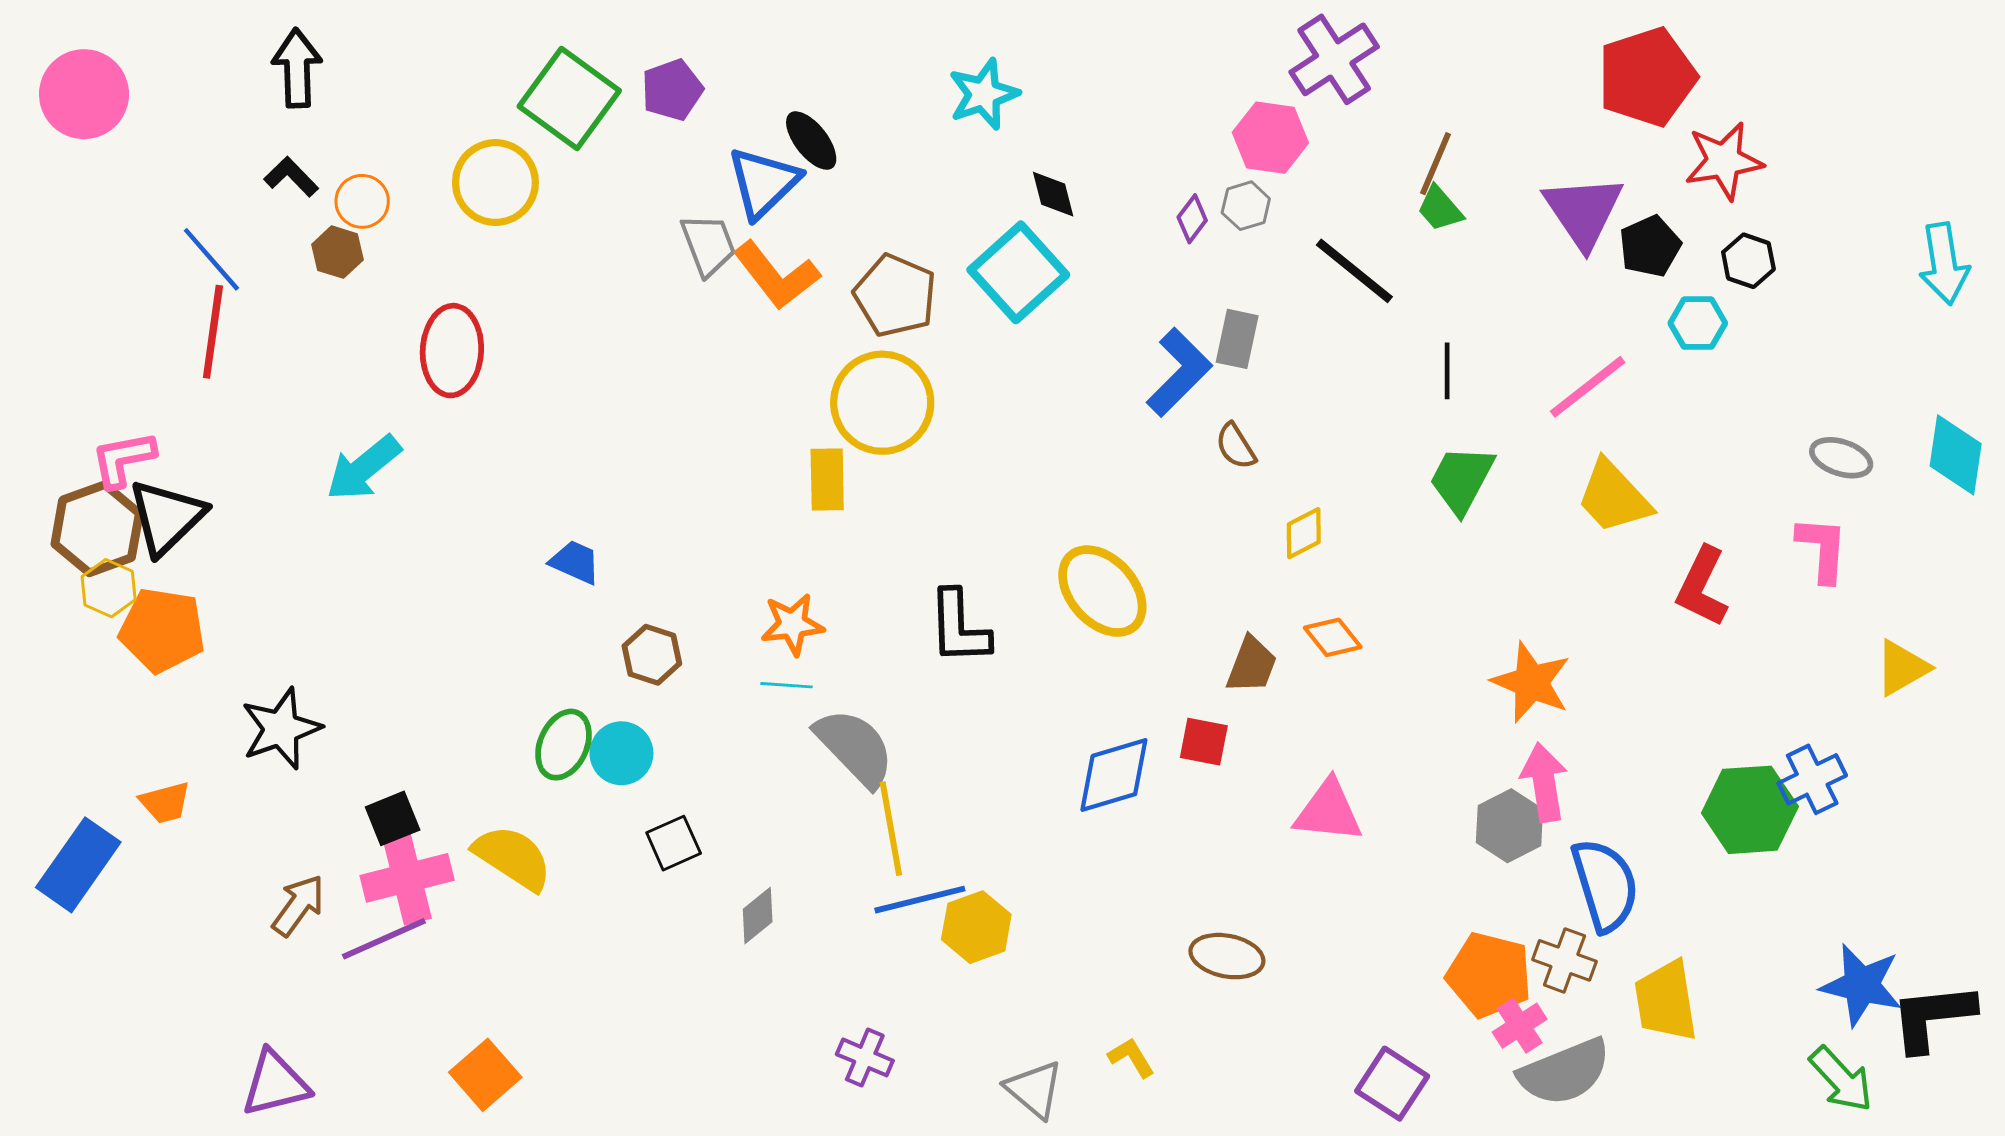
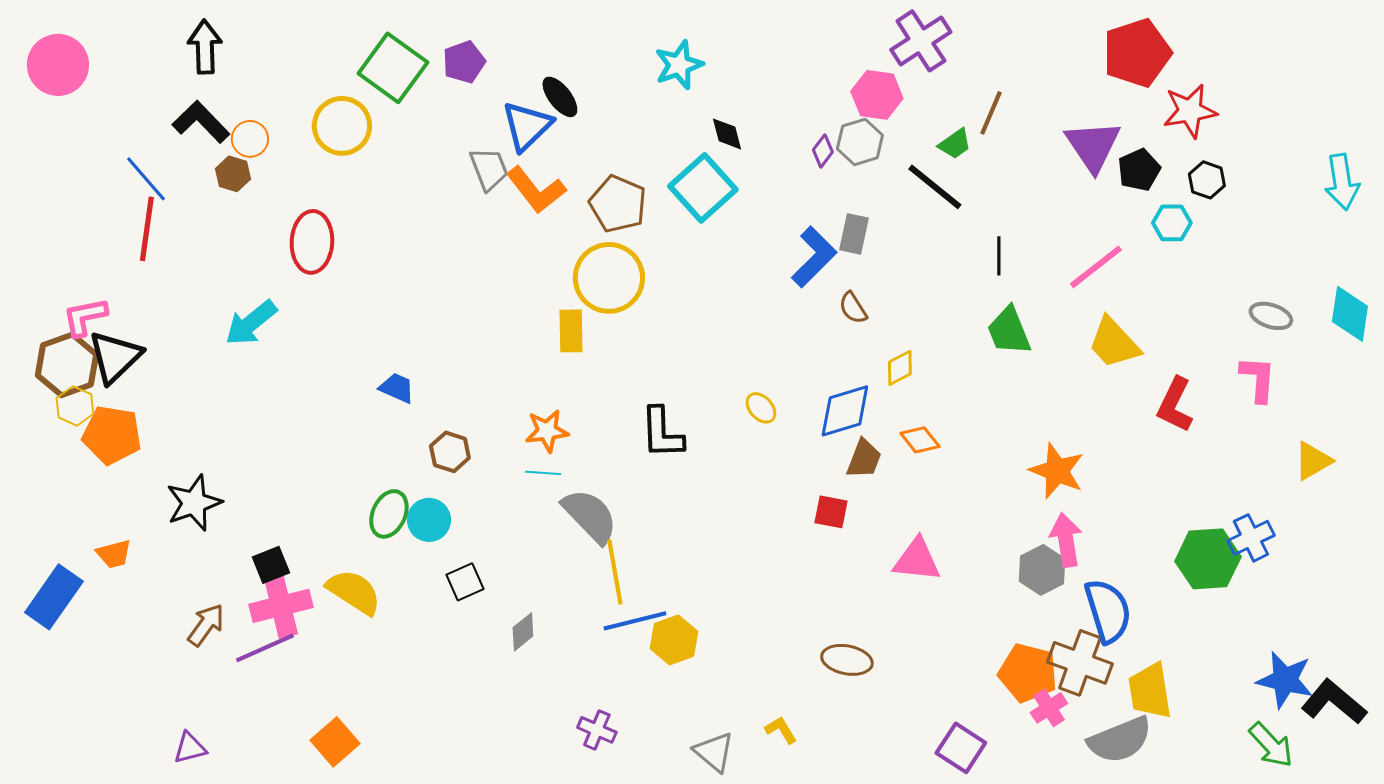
black L-shape: (291, 177) -> (201, 122), size x1.5
gray hexagon: (1246, 206) -> (860, 142), size x1.4
green trapezoid: (1440, 209) -> (955, 144), moved, turned -84
green trapezoid: (1462, 479) -> (1009, 331), turned -50
yellow ellipse: (1102, 591) -> (761, 408), size x0.5
blue diamond: (1114, 775) -> (845, 411), moved
brown cross: (1564, 960) -> (1080, 663), size x1.5
black L-shape: (1932, 1017) -> (1334, 702), turned 46
gray semicircle: (1564, 1072) -> (1120, 740), moved
purple triangle: (275, 1084) -> (190, 748), size x0.7

